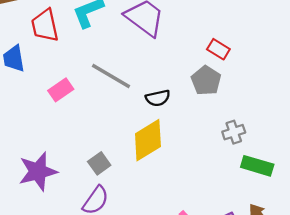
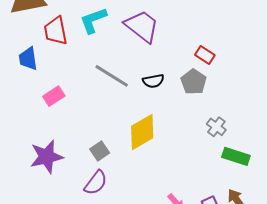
pink rectangle: (61, 90) -> (54, 96), moved
black semicircle: (158, 98) -> (153, 81), moved
gray cross: (234, 132) -> (216, 127), turned -36

